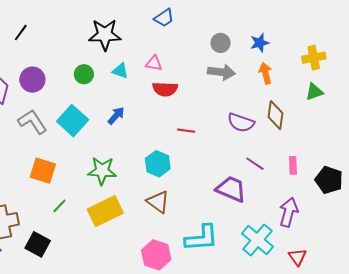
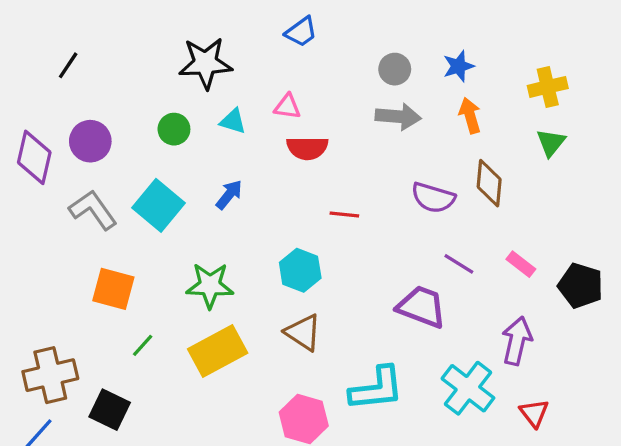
green triangle: (314, 92) -> (551, 143), turned -30
pink rectangle: (293, 165) -> (521, 264), turned -48

